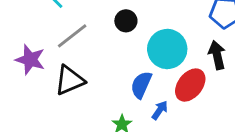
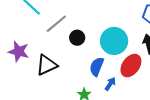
black circle: (126, 21) -> (77, 38), moved
gray line: (72, 36) -> (56, 24), moved

